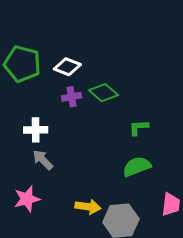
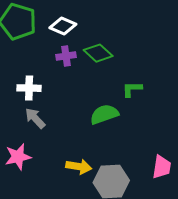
green semicircle: (137, 167) -> (104, 114), moved

